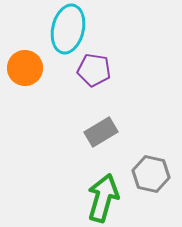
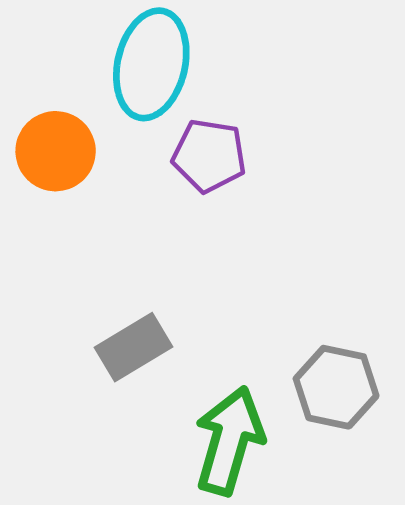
gray rectangle: (101, 132) -> (133, 347), moved

